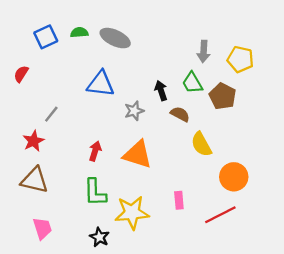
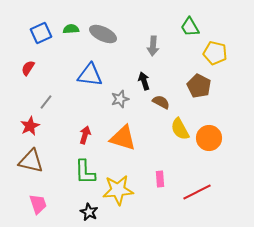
gray arrow: (204, 51) -> (153, 46), moved
red semicircle: (21, 74) -> (28, 68), moved
green trapezoid: (192, 83) -> (190, 27), moved
orange circle: (234, 177) -> (209, 138), moved

